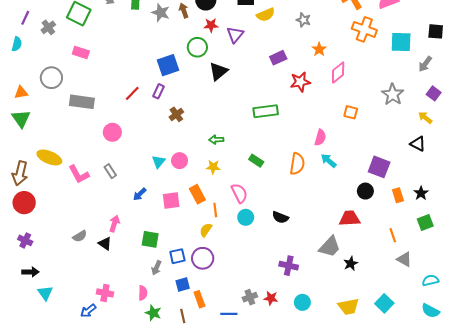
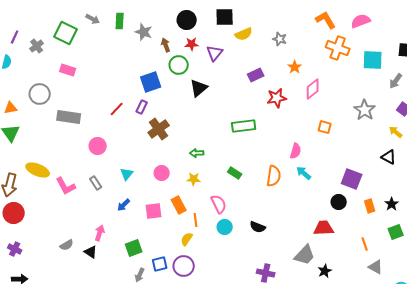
brown arrow: (184, 10) -> (166, 45), moved
brown cross: (176, 114) -> (159, 129), size x1.5
cyan triangle: (159, 162) -> (127, 174), moved
green square: (150, 239) -> (134, 248), turned -30

